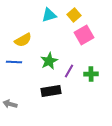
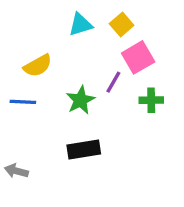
purple line: (69, 71) -> (113, 82), moved
green cross: (91, 74) -> (151, 100), moved

